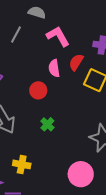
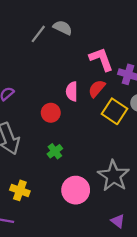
gray line: (16, 35) -> (38, 34), moved
pink L-shape: (58, 36) -> (101, 59), moved
pink circle: (81, 174) -> (76, 190), moved

